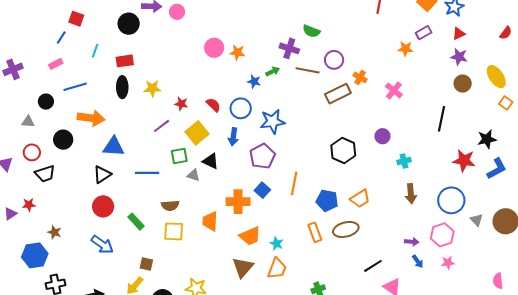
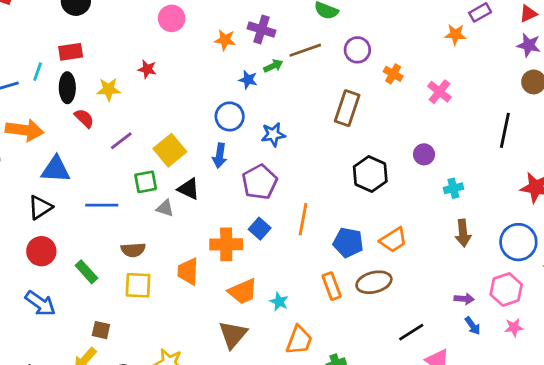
pink circle: (214, 48) -> (172, 18), moved
purple cross: (289, 48) -> (261, 29), moved
cyan line: (95, 51) -> (38, 72), moved
brown line: (308, 70) -> (305, 50), moved, turned -30
brown rectangle: (338, 94) -> (347, 108), moved, turned -45
red star: (181, 104) -> (147, 69), moved
red semicircle: (213, 105) -> (84, 118), moved
blue star: (272, 122) -> (273, 134), size x0.7
orange trapezoid: (277, 269) -> (299, 340), moved

